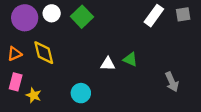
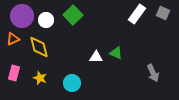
white circle: (52, 13) -> (46, 20), moved
gray square: (183, 14) -> (163, 13), turned 32
orange triangle: (15, 54) -> (13, 39), moved
yellow star: (34, 95) -> (40, 78), moved

